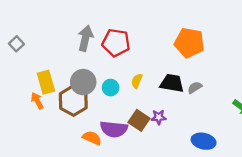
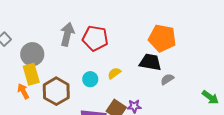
yellow semicircle: (137, 81) -> (114, 73), turned 32
gray circle: (83, 82) -> (32, 54), moved
black trapezoid: (172, 83) -> (150, 62), moved

